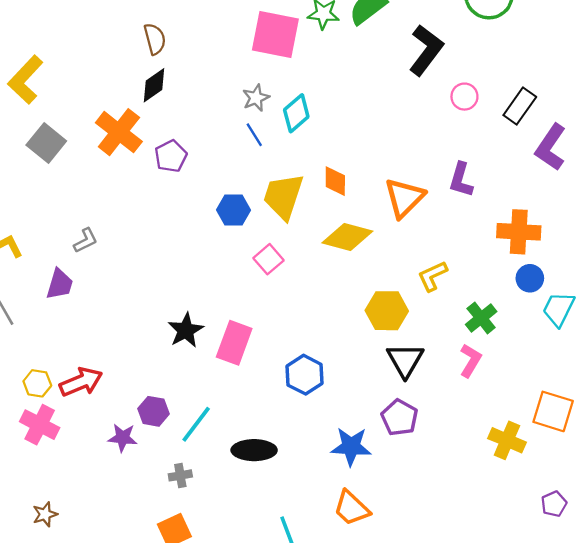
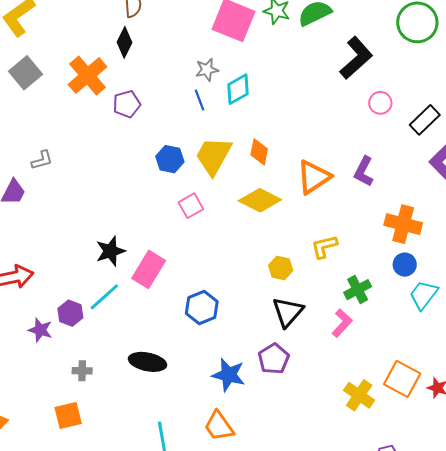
black diamond: (154, 85) -> (124, 42), turned -40
yellow hexagon: (387, 311) -> (281, 268), size x0.7
cyan line: (196, 424) -> (104, 297), moved

